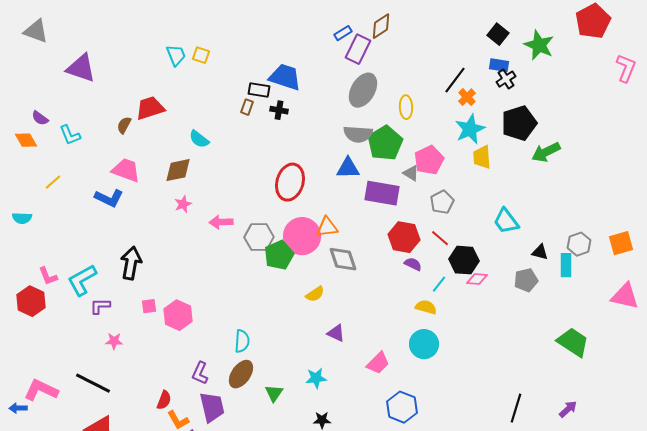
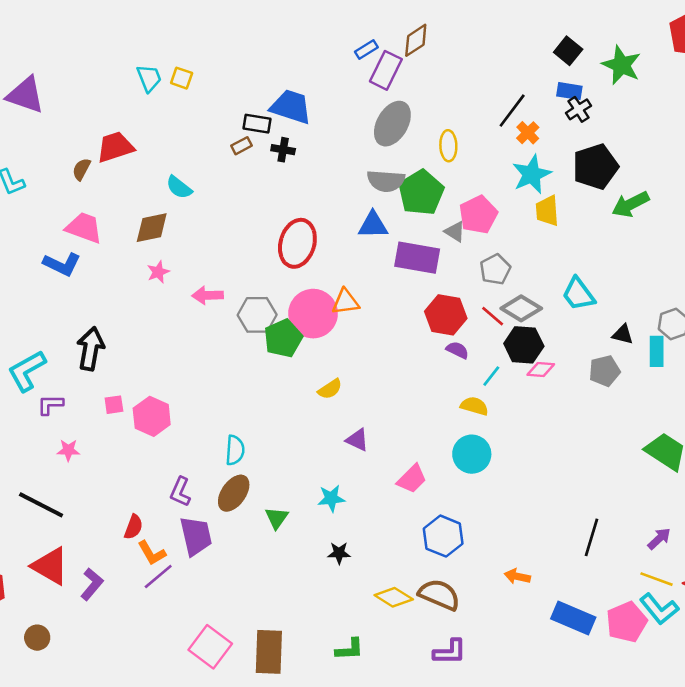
brown rectangle: (247, 107) -> (241, 146), turned 42
gray diamond: (343, 259) -> (521, 308), moved, turned -40

